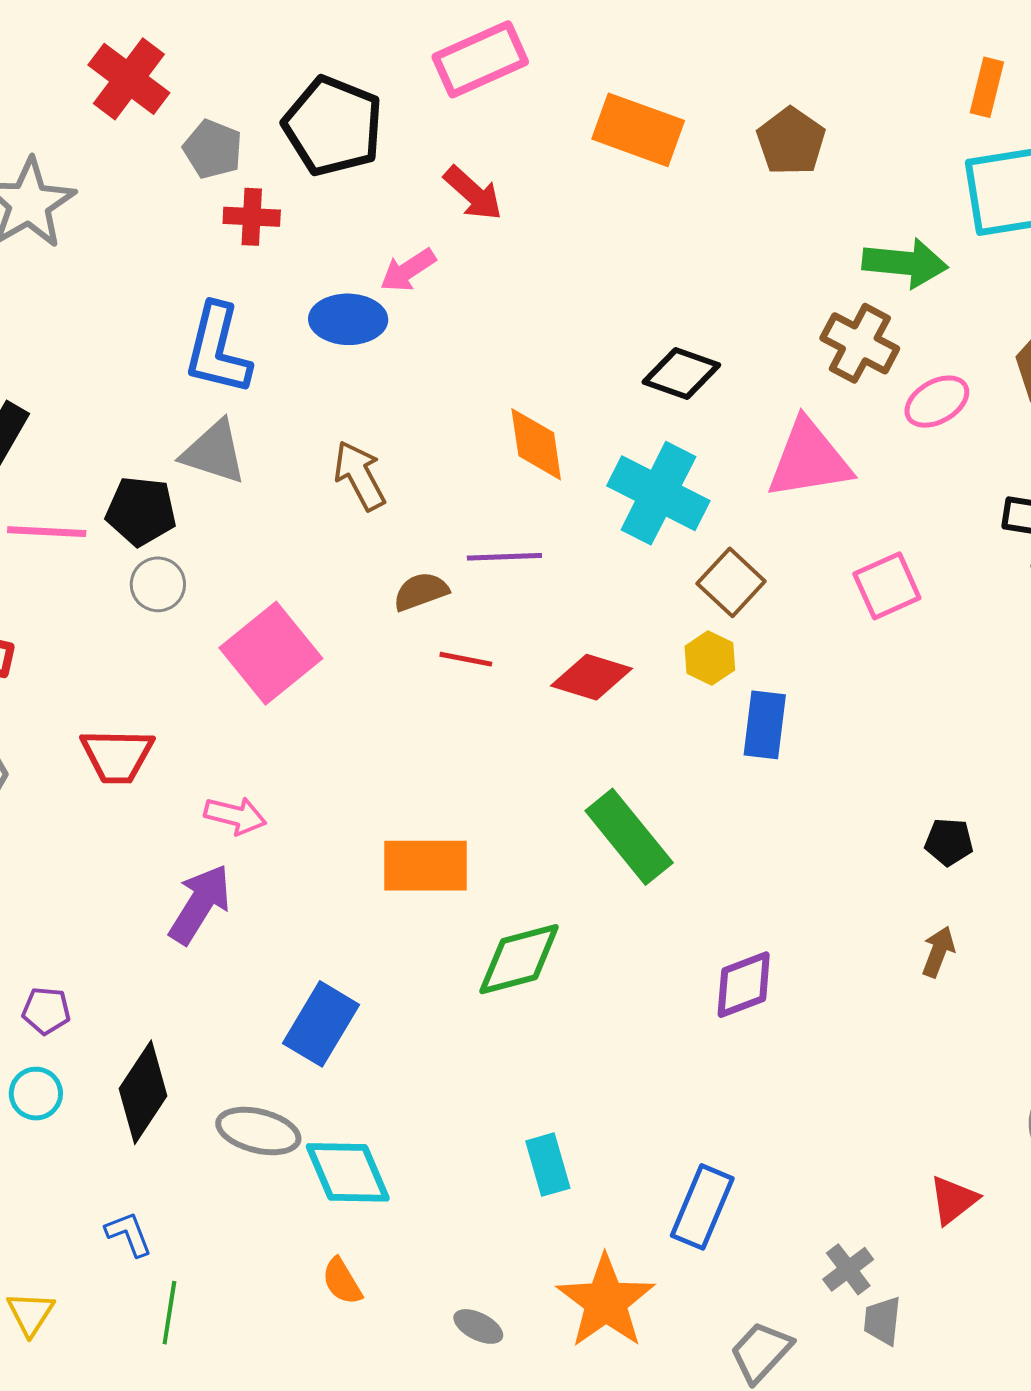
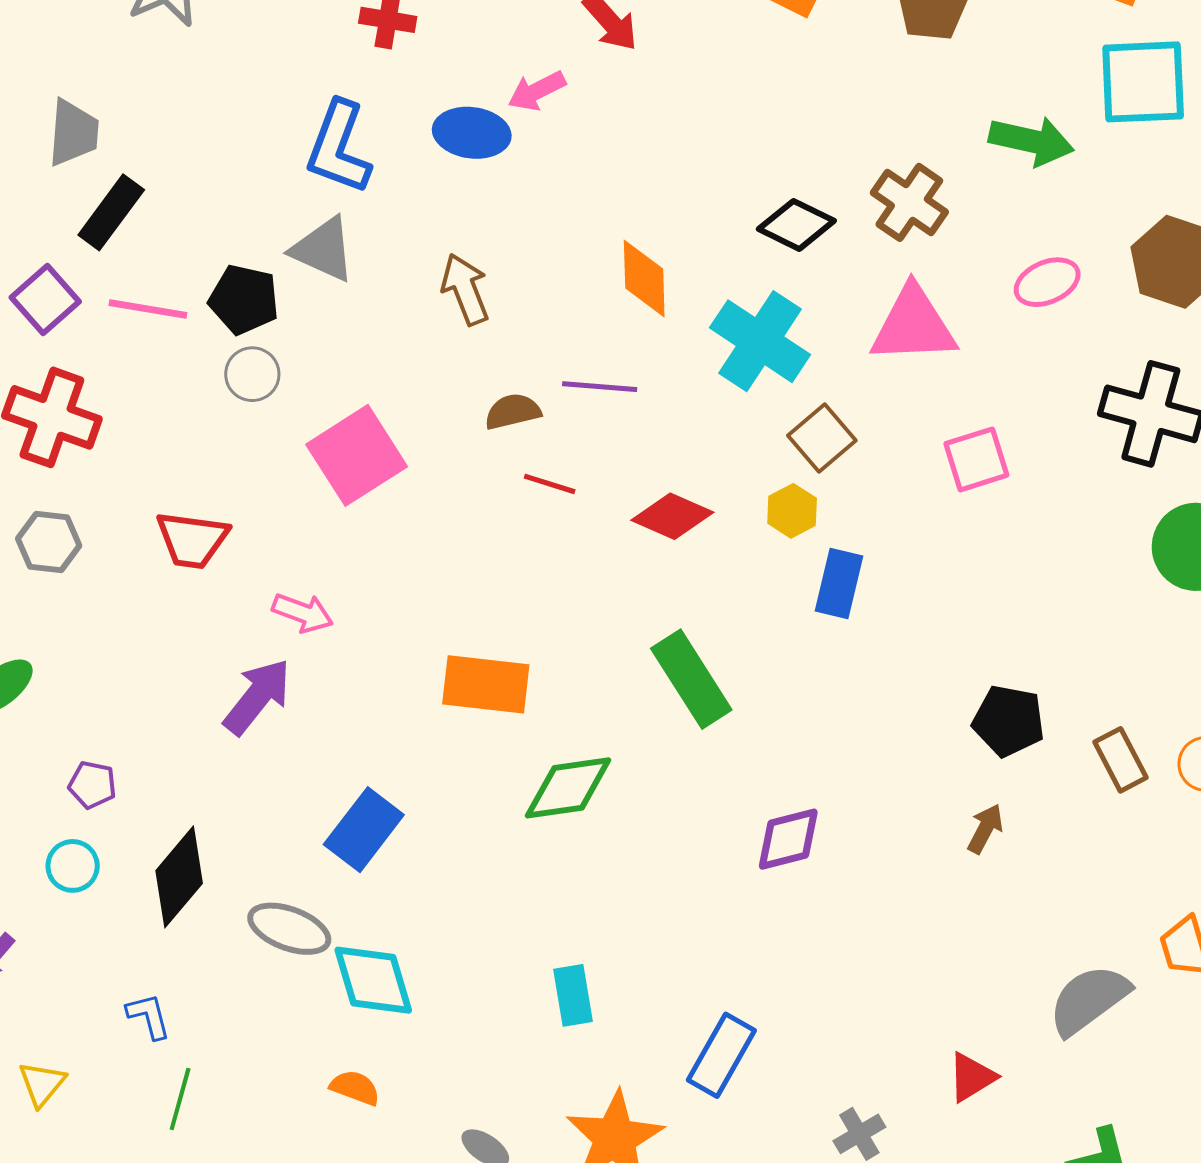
brown cross: (860, 343) -> (909, 202), moved
black pentagon: (949, 842) -> (1009, 721), size x1.5
orange semicircle: (342, 1281) -> (355, 1088), turned 135

